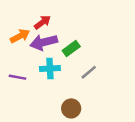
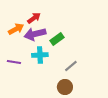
gray line: (89, 72) -> (71, 66), moved
brown circle: (71, 108) -> (65, 87), moved

